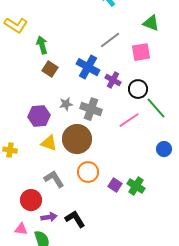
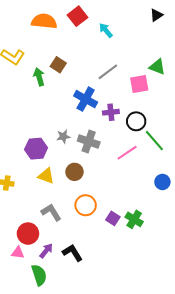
green triangle: (151, 23) -> (157, 67), moved
brown square: (50, 69) -> (58, 65), moved
purple cross: (113, 80) -> (111, 112), turned -35
brown circle: (77, 139) -> (74, 172), size x0.6
purple arrow: (49, 217) -> (46, 251), turned -42
pink triangle: (21, 229) -> (18, 253), moved

